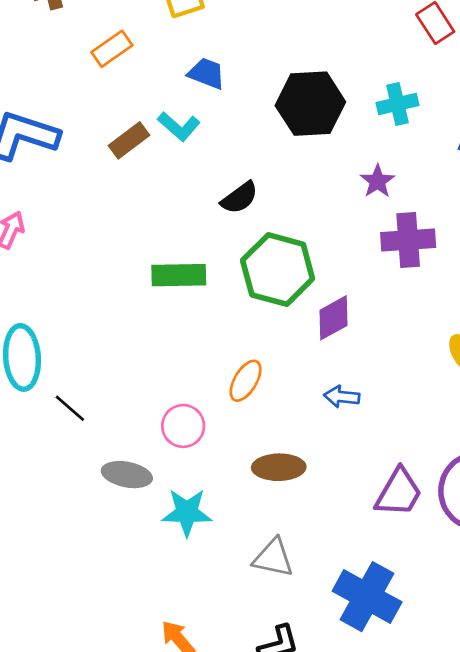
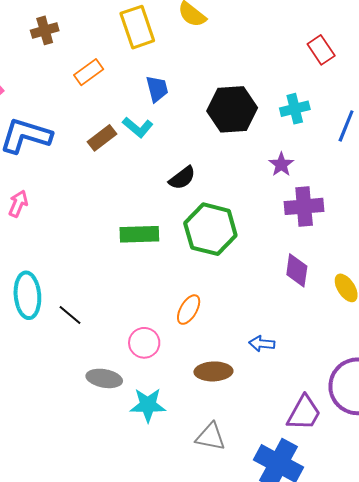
blue trapezoid: (207, 73) -> (157, 89), turned 56
purple diamond: (333, 318) -> (297, 270), moved, turned -52
blue arrow: (342, 397) -> (262, 344), moved
black line: (70, 408) -> (70, 315), moved
purple trapezoid: (399, 492) -> (304, 413), moved

